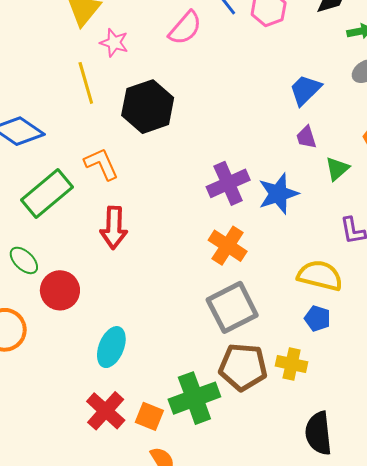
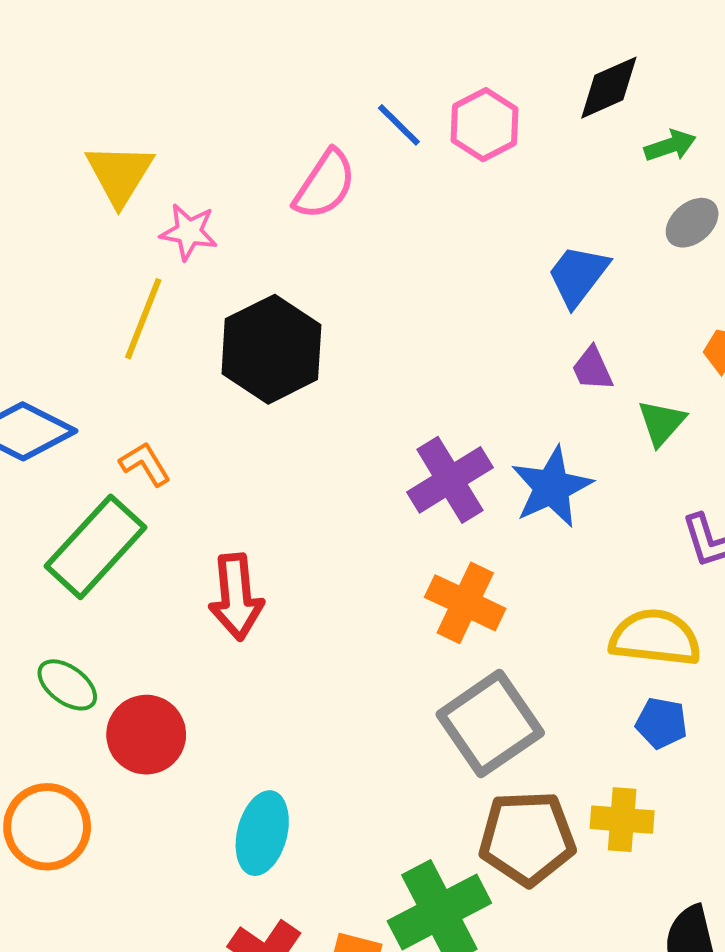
yellow line: (86, 83) -> (143, 319), turned 45
orange L-shape: (101, 164) -> (145, 464), moved, size x0.7

